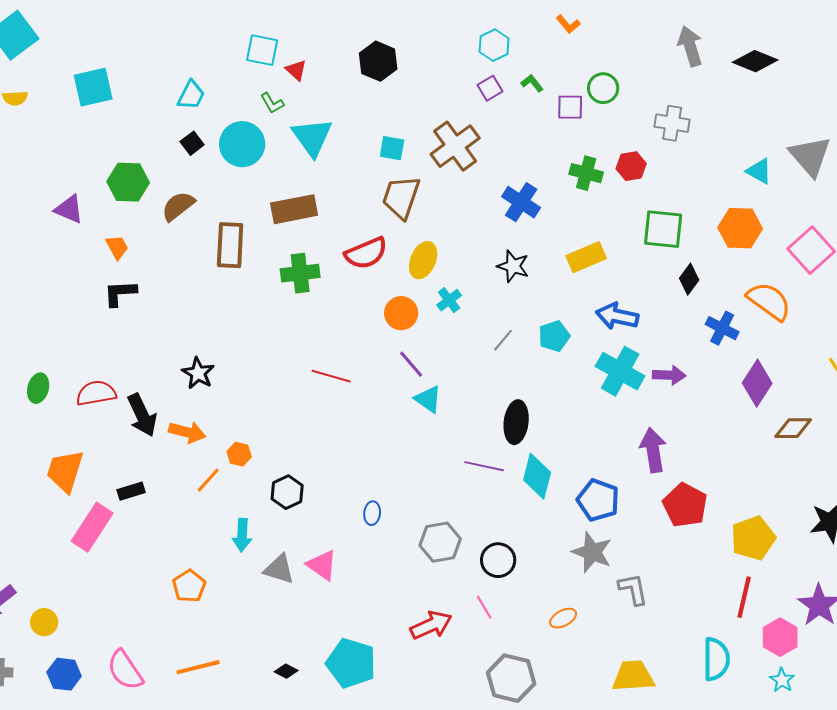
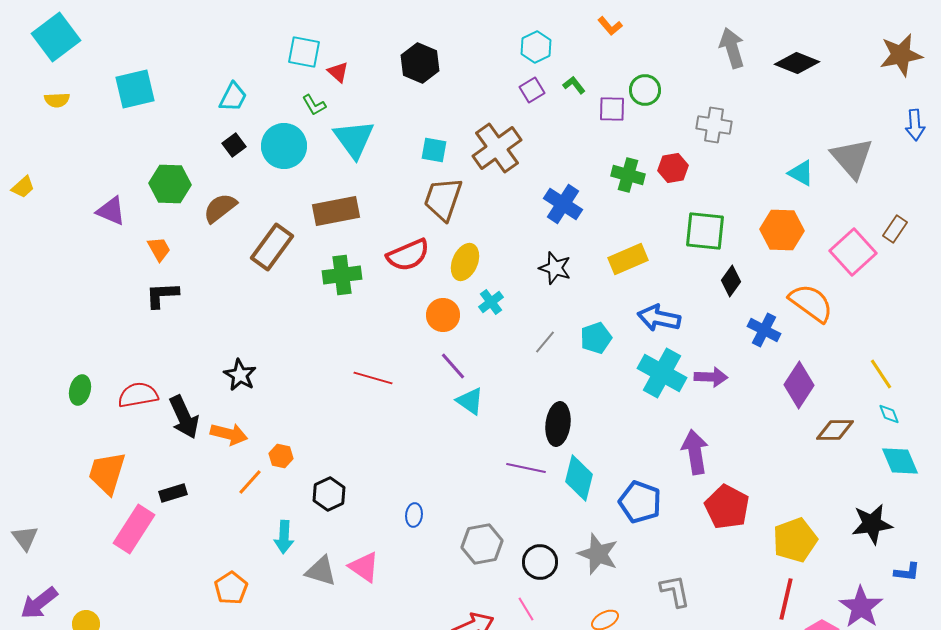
brown rectangle: (230, 245) -> (272, 247), turned 33
gray star: (592, 552) -> (598, 554), moved

